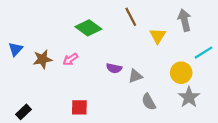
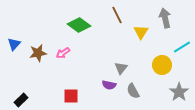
purple semicircle: (114, 68) -> (109, 85), moved
gray triangle: (135, 76) -> (121, 68), turned -32
gray star: (189, 97) -> (179, 92), moved

